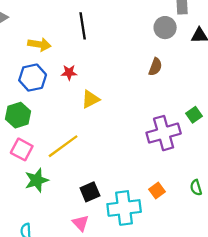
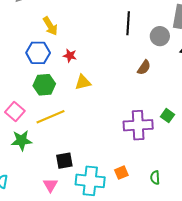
black line: (83, 26) -> (128, 23), moved
yellow arrow: (39, 44) -> (50, 26), turned 36
green hexagon: (18, 115) -> (44, 85), moved
green square: (194, 115) -> (167, 116), turned -32

